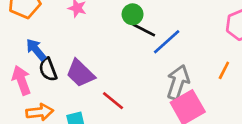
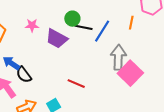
orange line: (224, 70) -> (131, 23), moved
purple trapezoid: (80, 73) -> (57, 39), moved

